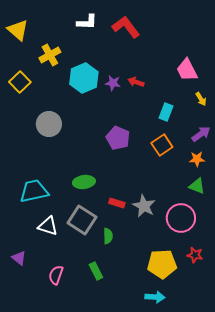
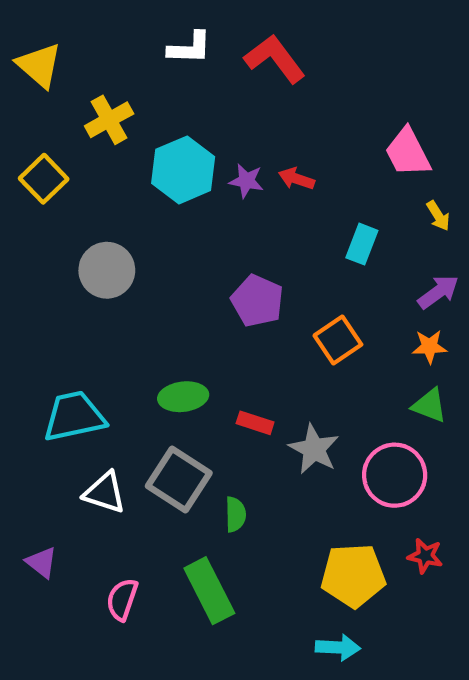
orange square: (162, 145) -> (338, 340), moved
red rectangle: (117, 203) -> (255, 423), moved
green rectangle: (96, 271) -> (209, 591), size x1.6

